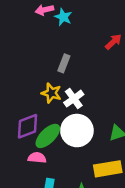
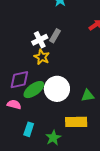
white cross: (74, 99) -> (40, 40), moved
pink semicircle: (37, 158) -> (14, 104), moved

